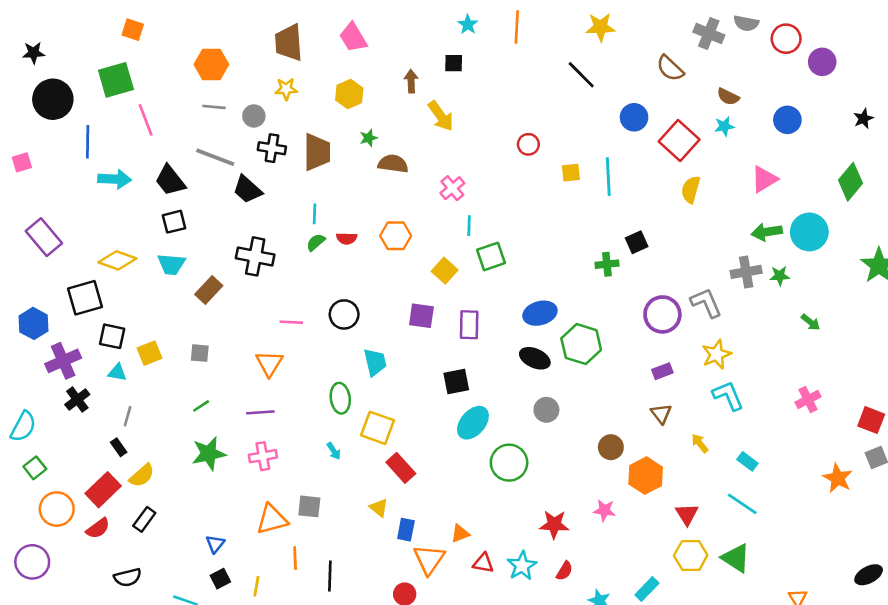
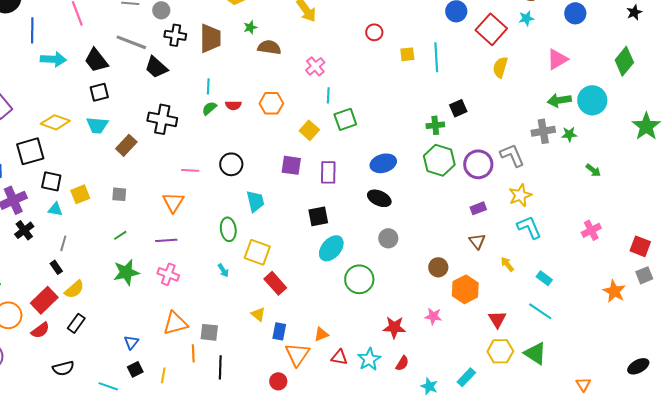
green hexagon: (581, 344) -> (439, 160), moved
pink cross: (263, 456) -> (168, 274), turned 30
gray square: (309, 506) -> (209, 332), moved

